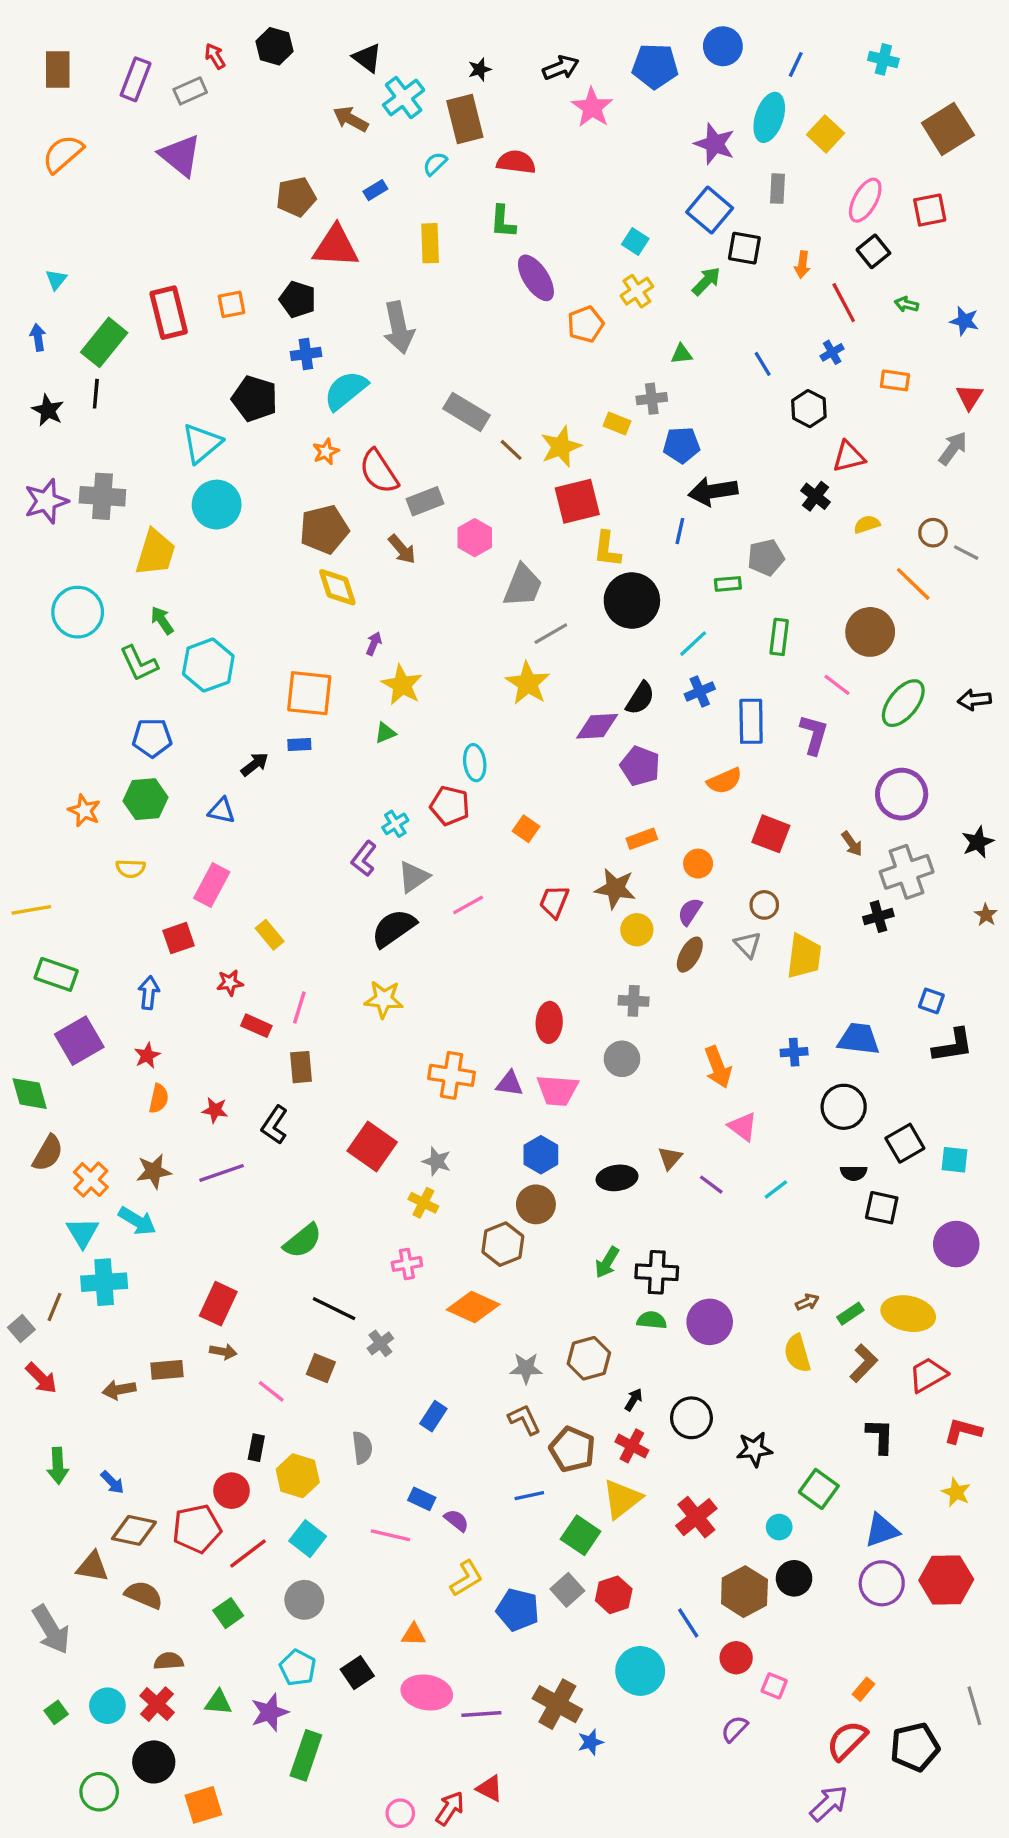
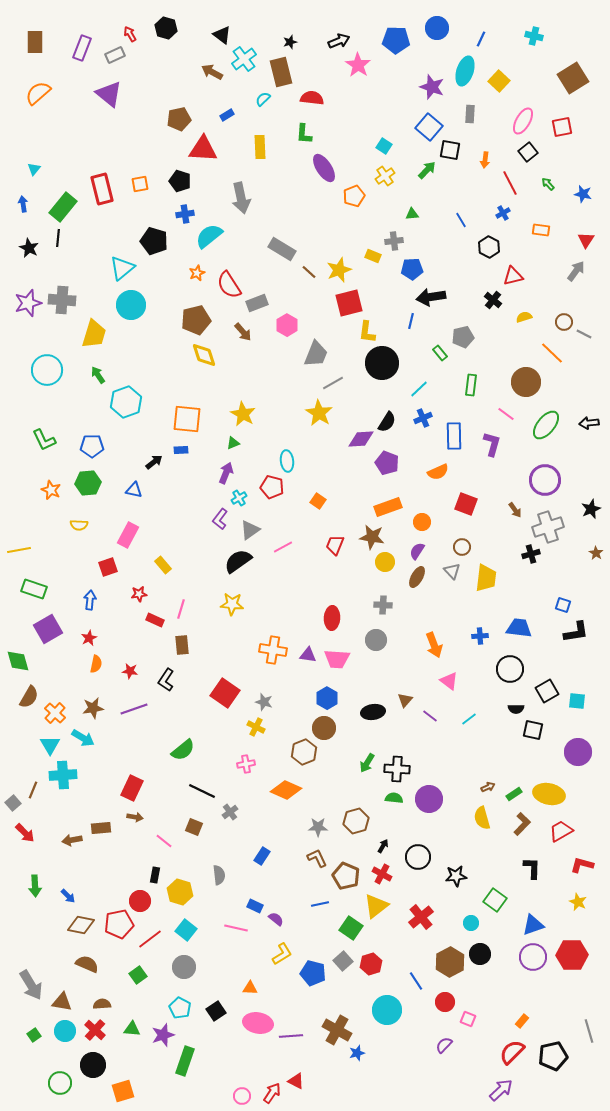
green arrow: (907, 304) -> (548, 184), turned 32
green rectangle: (728, 584) -> (440, 353), turned 56
purple arrow: (374, 644) -> (226, 473), moved, size x1.5
green L-shape: (139, 663) -> (44, 440), moved
orange rectangle: (642, 839) -> (388, 507), size x1.5
brown triangle: (93, 1567) -> (62, 1002), moved

